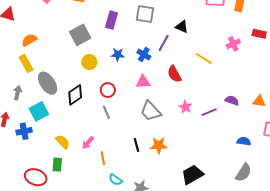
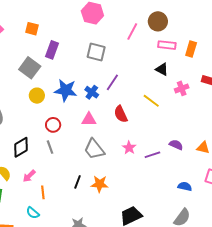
purple rectangle: (112, 20) -> (52, 50), moved
black triangle: (182, 27) -> (162, 69), moved
gray square: (80, 35) -> (30, 68), turned -30
blue star: (118, 55) -> (66, 90), size x1.6
black diamond: (75, 95) -> (21, 147), moved
black line: (137, 145) -> (77, 182), turned 32
cyan semicircle: (115, 180) -> (33, 213), moved

